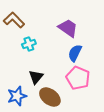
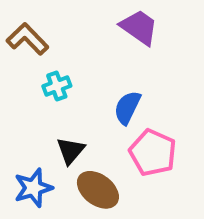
purple trapezoid: (68, 28) -> (139, 27), moved
blue semicircle: (75, 53) -> (127, 108), moved

